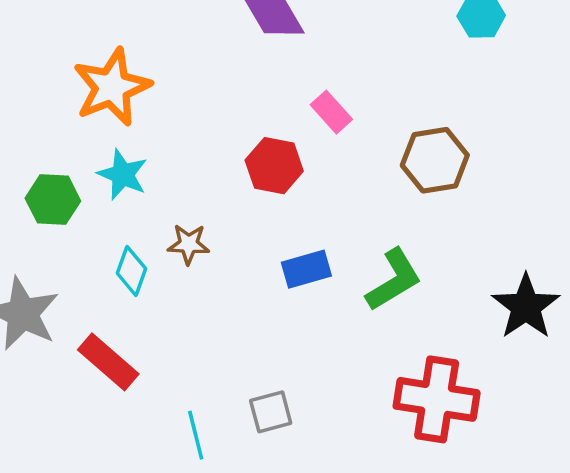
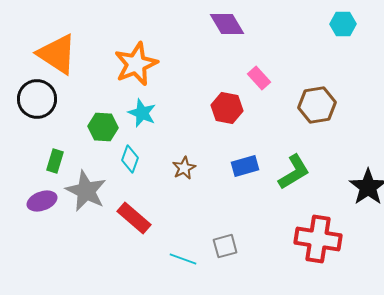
brown star: (189, 244) -> (184, 168), moved, turned -30
cyan diamond: (131, 271) -> (130, 159), moved
cyan line: (196, 435) -> (183, 259), turned -56

